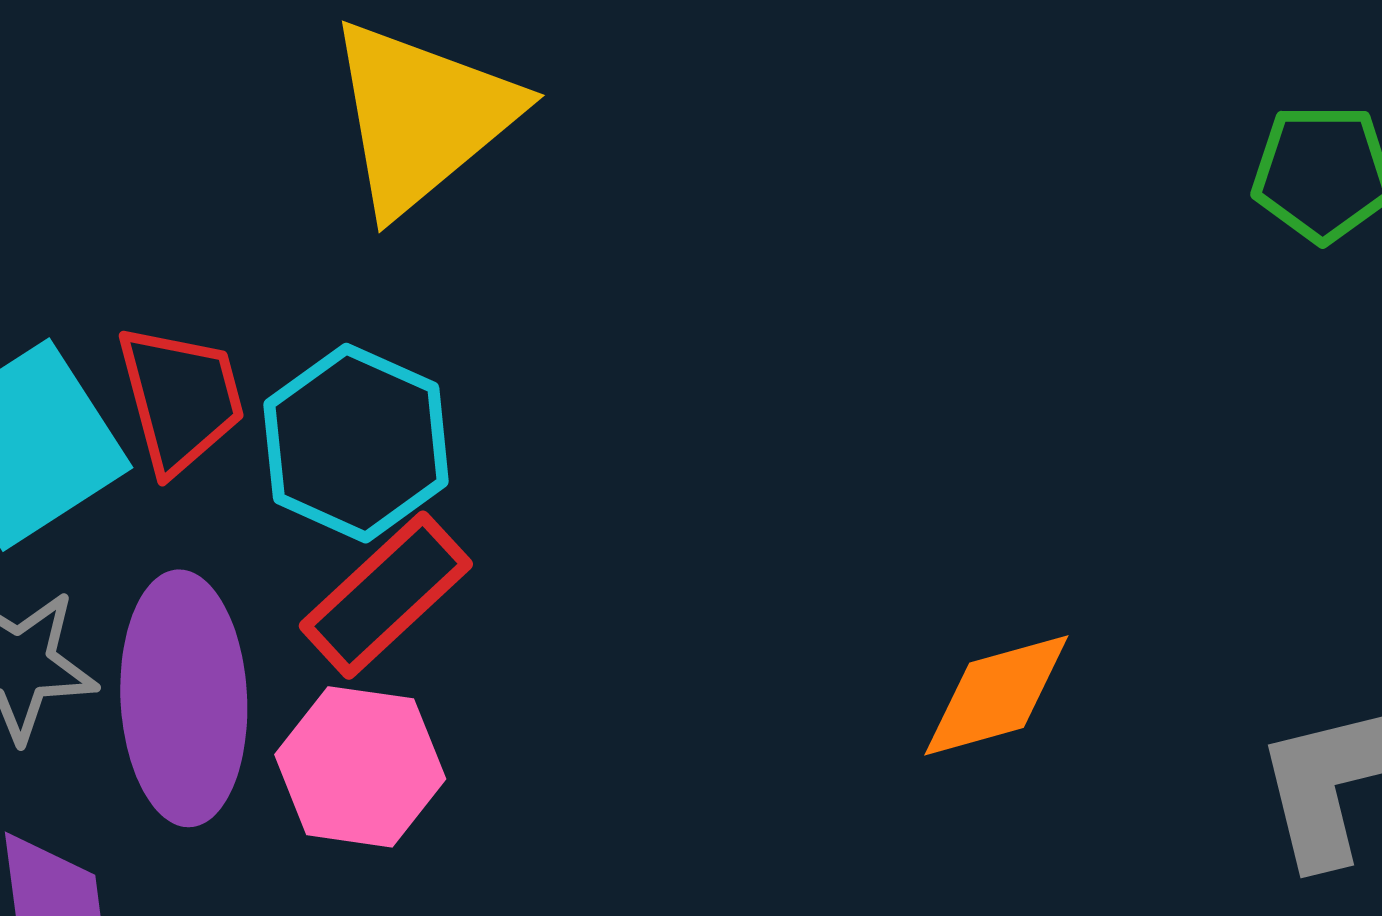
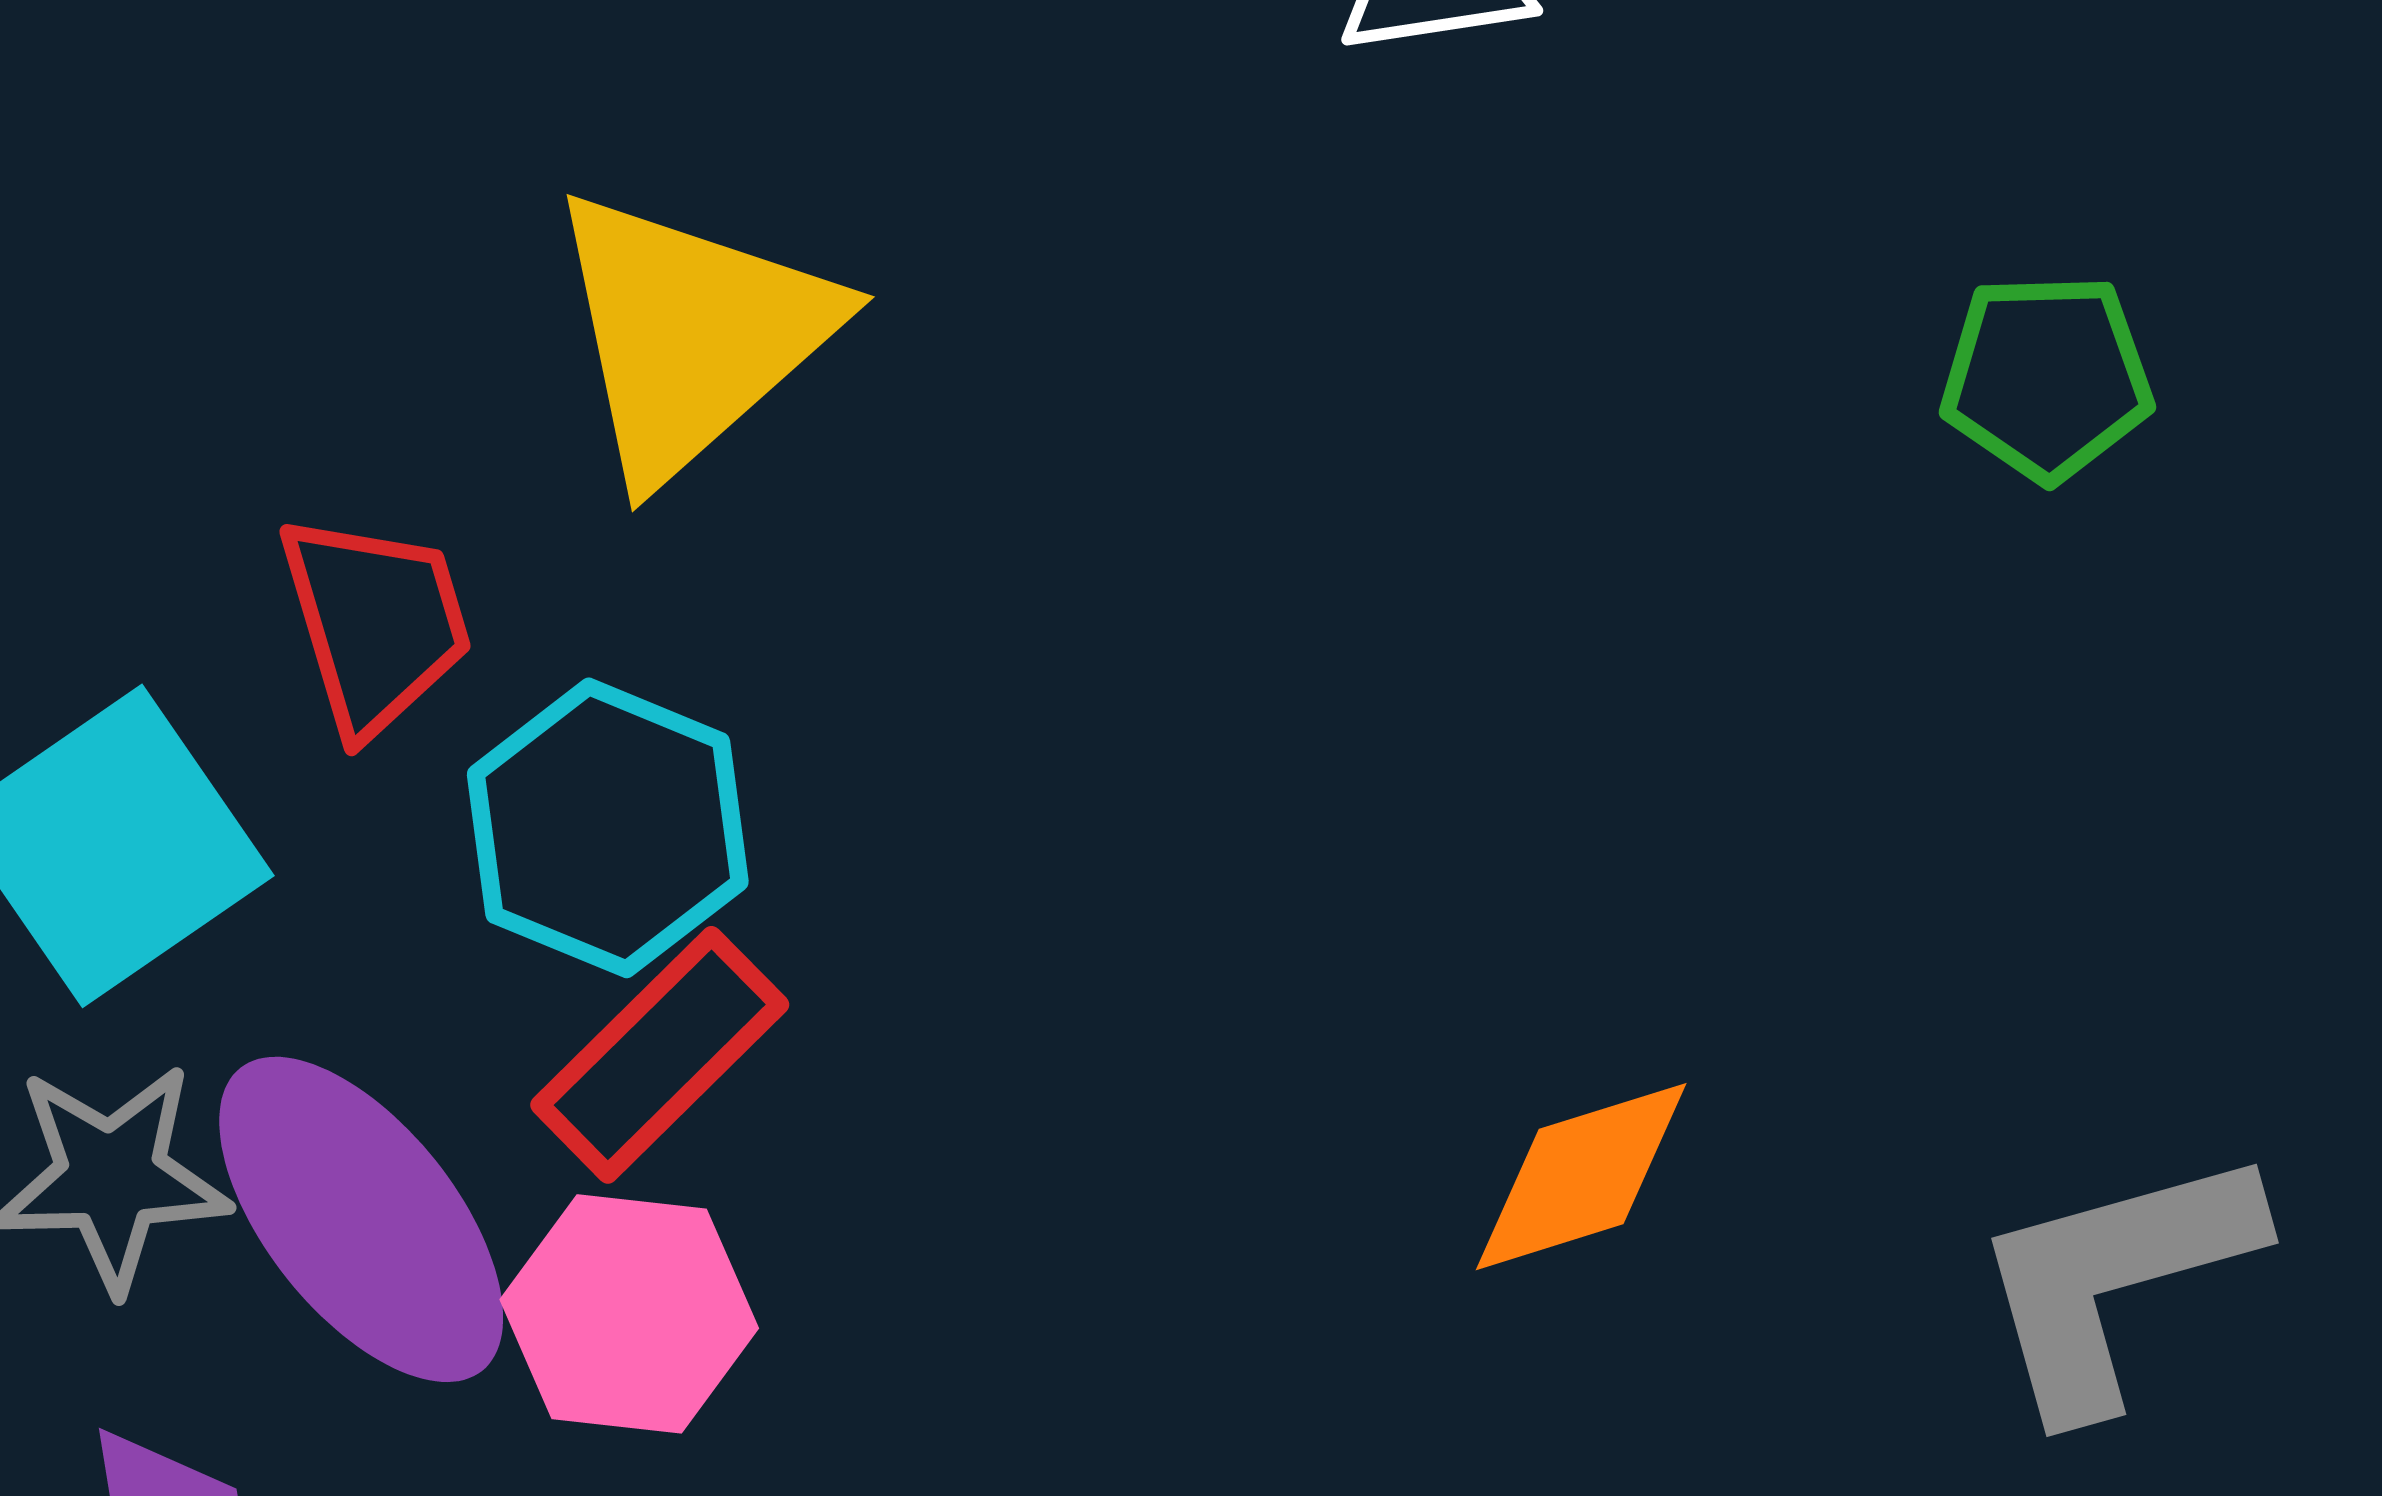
red trapezoid: (181, 399) -> (375, 623), moved
purple ellipse: (184, 698) -> (361, 1219), turned -34

